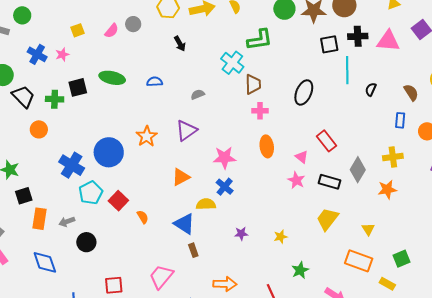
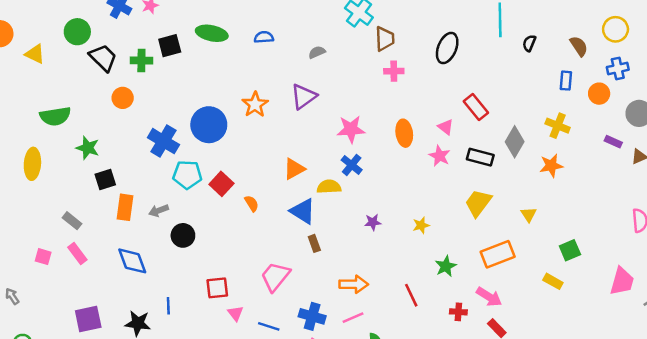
orange ellipse: (267, 146) -> (404, 133), moved
yellow cross: (393, 157) -> (558, 126), turned 30
orange triangle: (181, 177) -> (294, 169), moved
cyan pentagon: (91, 193) -> (187, 175), turned 30
orange rectangle: (359, 261) -> (498, 254), moved, turned -40

